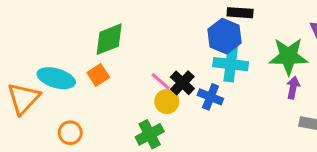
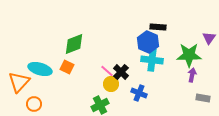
orange square: (98, 75) -> (67, 67), turned -32
blue cross: (210, 97) -> (139, 93), moved
orange circle: (70, 133) -> (34, 104), moved

